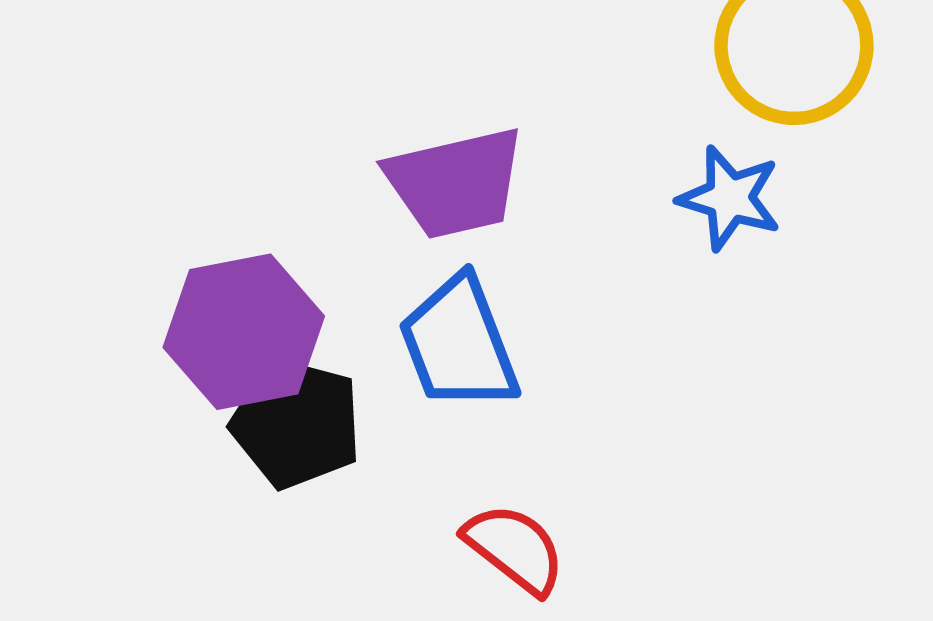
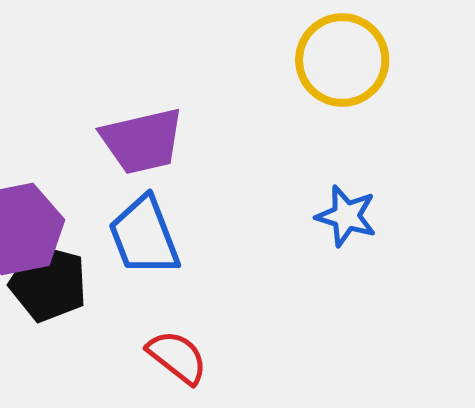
blue star: (730, 198) -> (346, 216), moved

